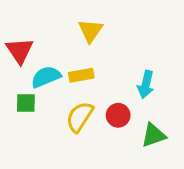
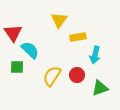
yellow rectangle: (81, 75) -> (78, 37), moved
cyan semicircle: (46, 77) -> (30, 50), turned 66

